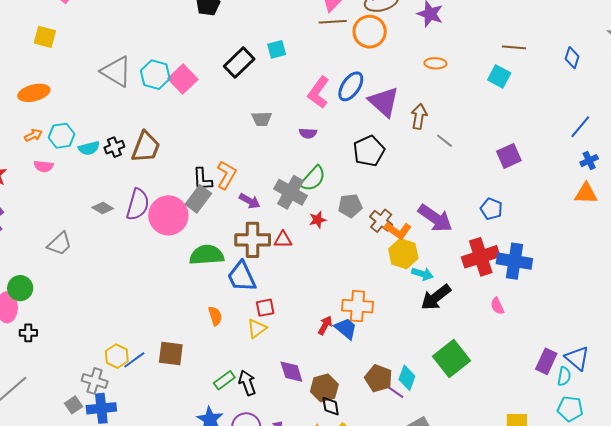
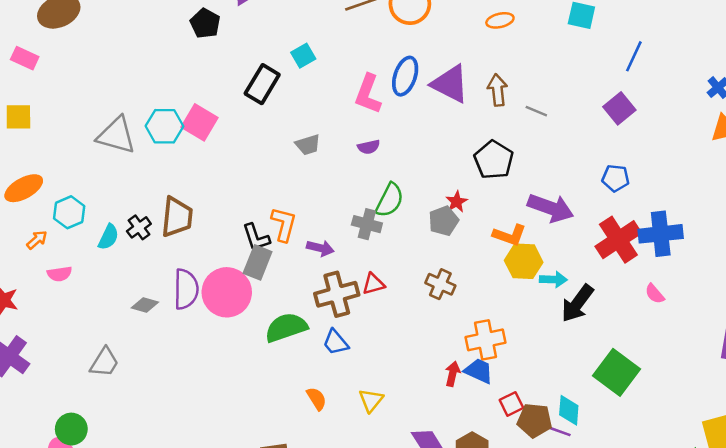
blue line: (580, 127) -> (634, 56), moved
cyan hexagon: (62, 136) -> (69, 212), moved
cyan semicircle: (89, 148) -> (108, 237), turned -35
black pentagon: (369, 151) -> (494, 160), moved
gray cross: (291, 192) -> (367, 224), size x0.7
red star: (318, 220) -> (457, 202), moved
brown cross: (381, 221) -> (440, 284), moved
blue trapezoid: (242, 277) -> (336, 342), size x0.7
red square: (265, 308) -> (511, 404), moved

